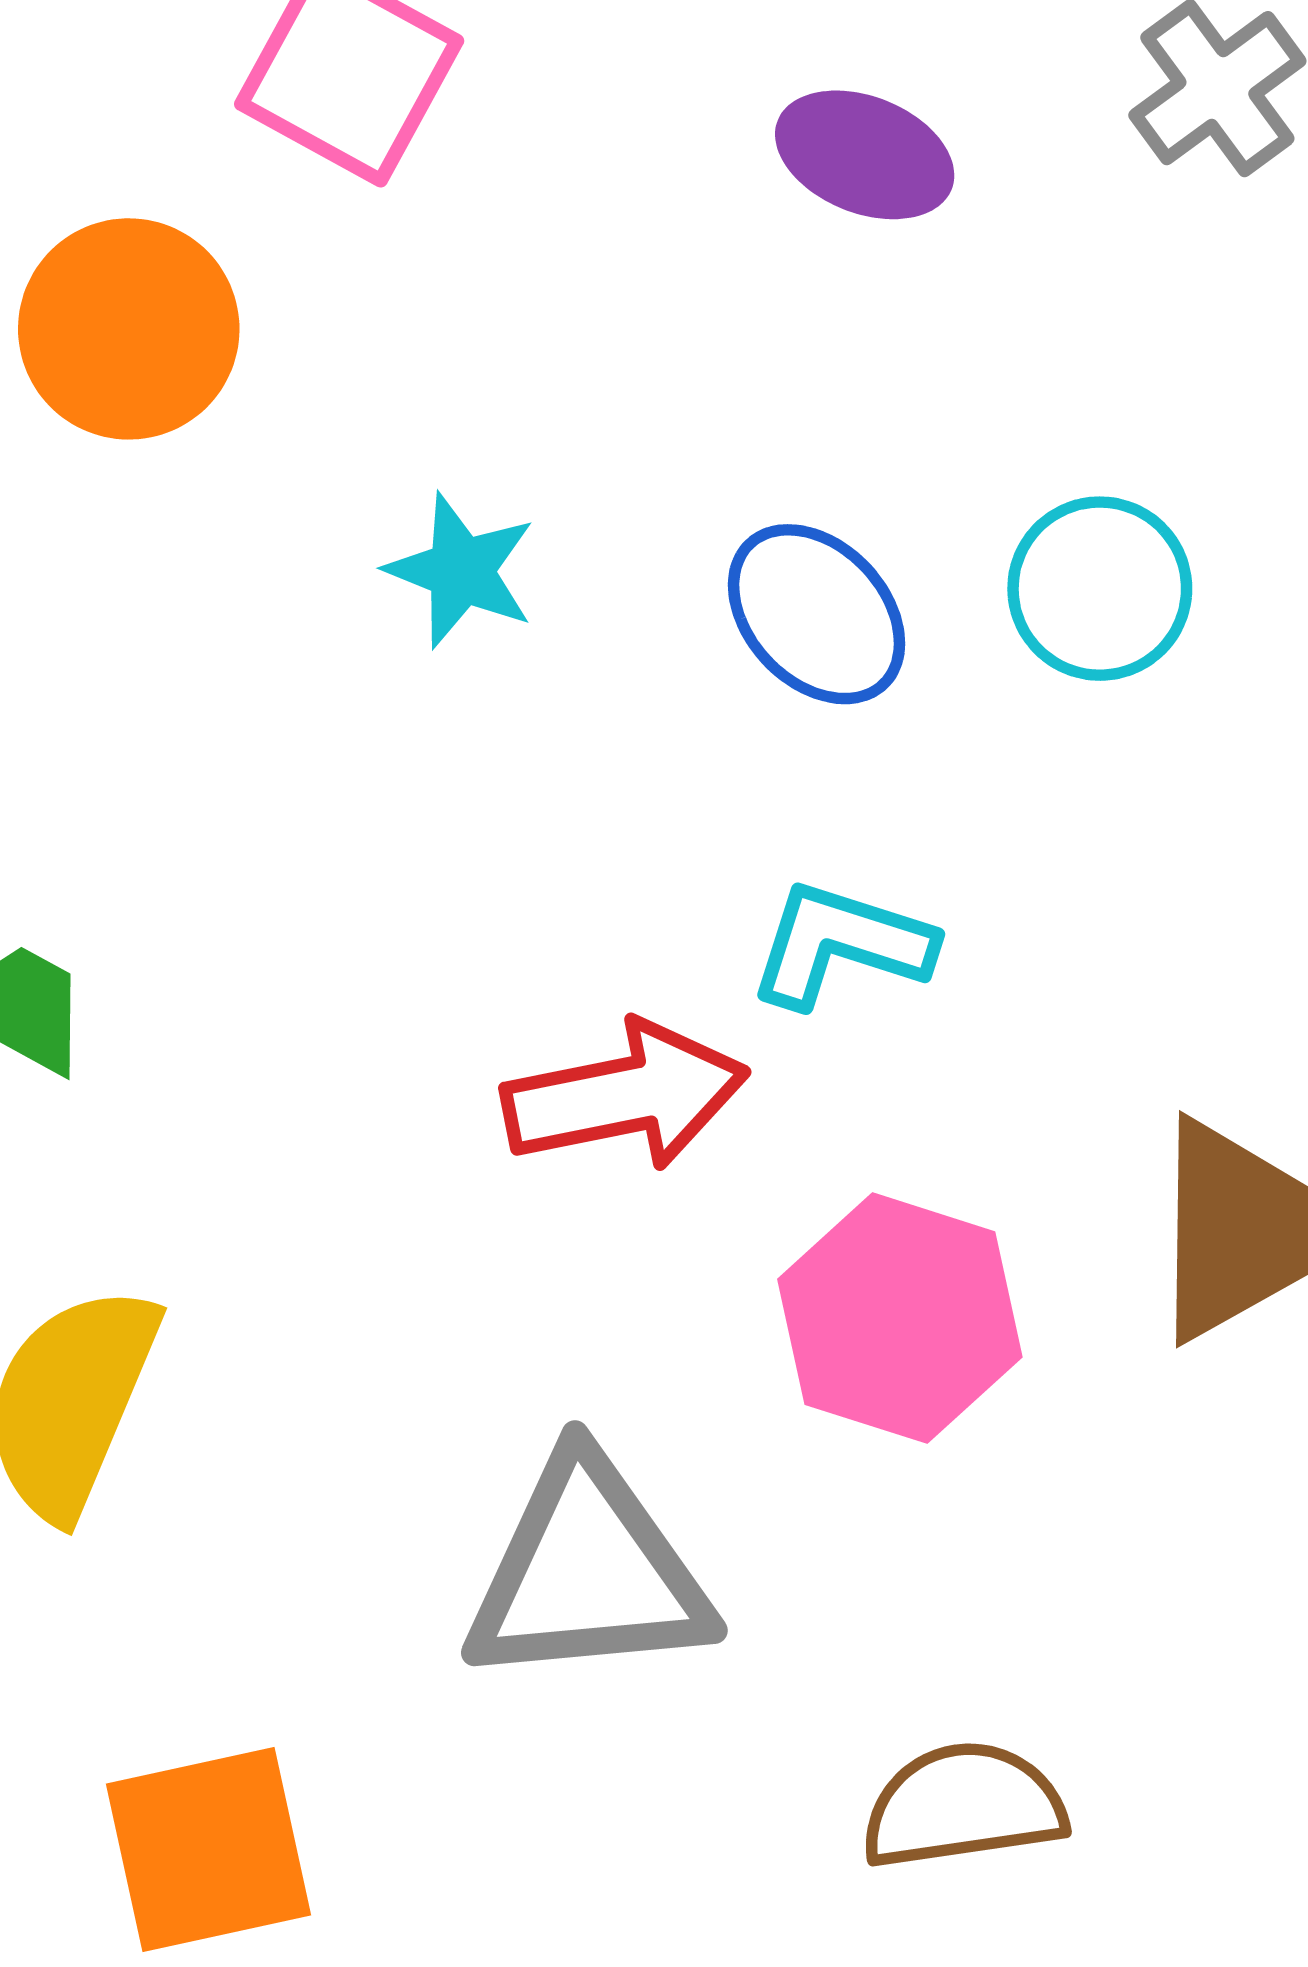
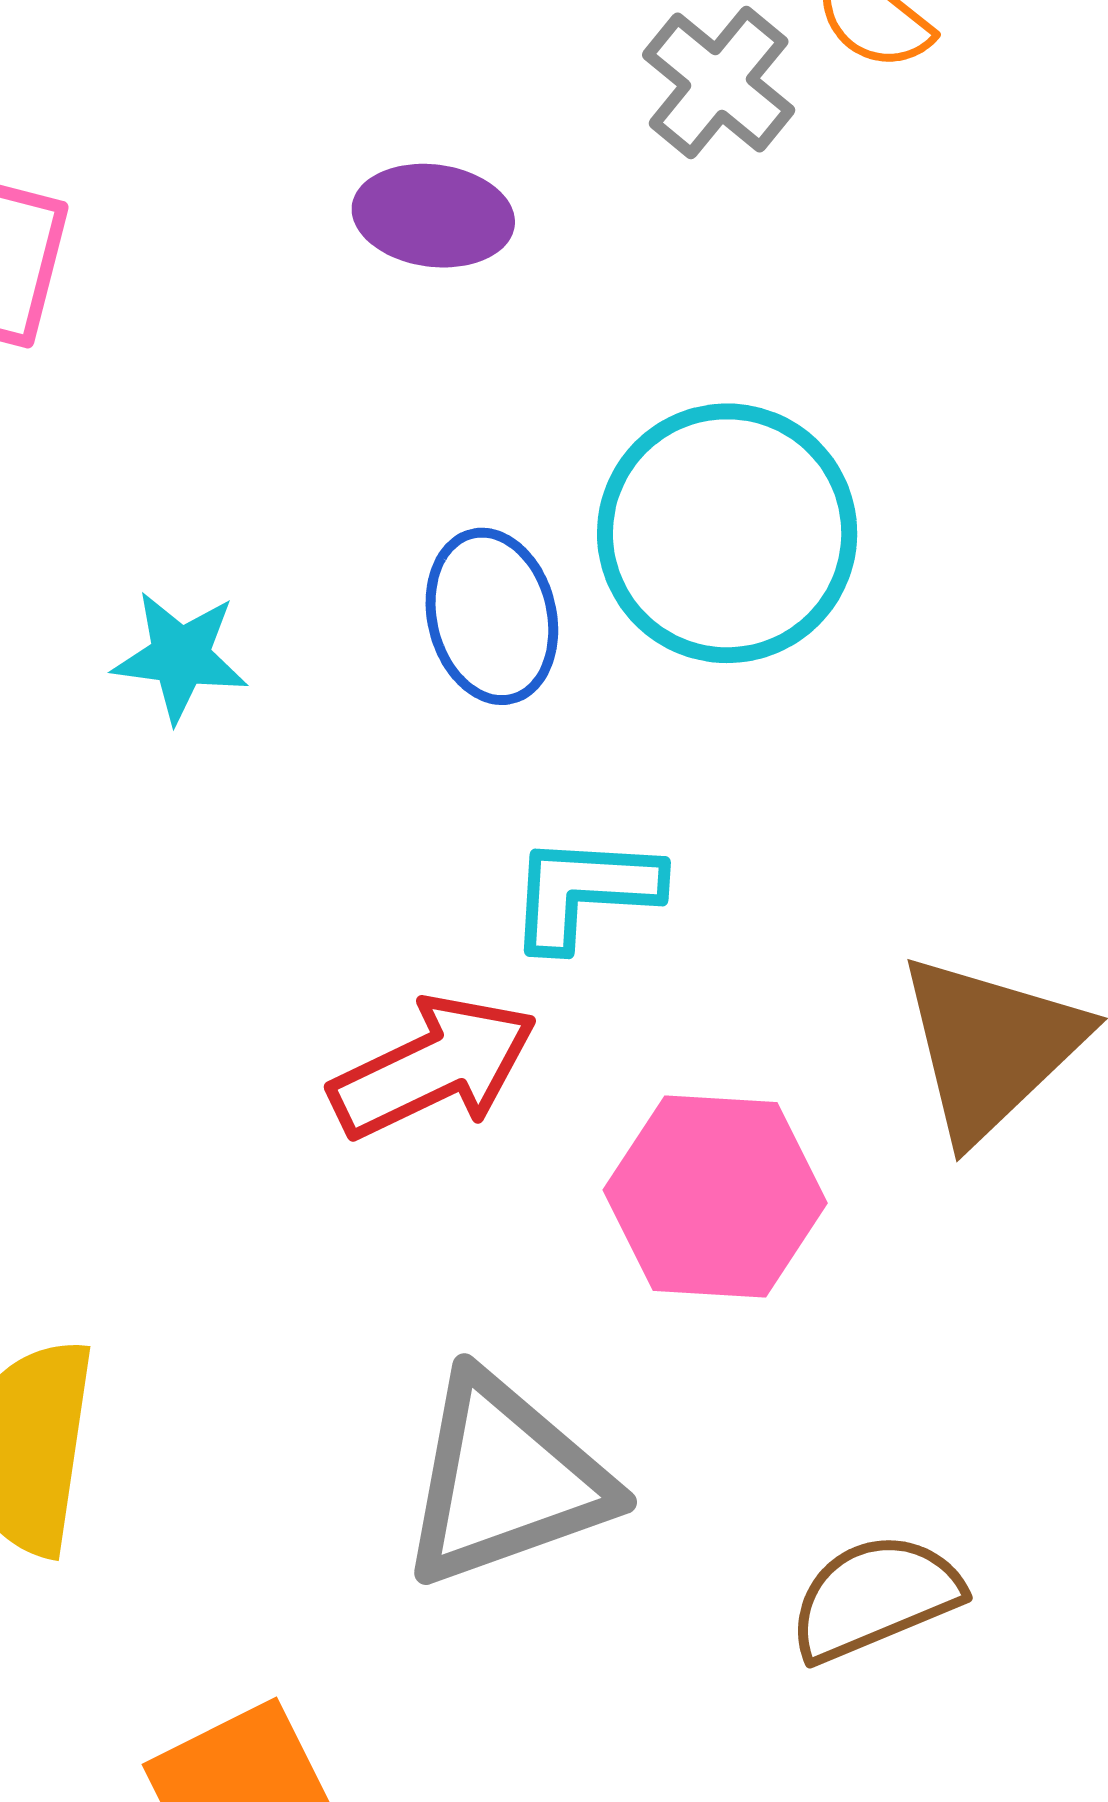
cyan circle: (1100, 589) -> (727, 533), size x1.6
blue ellipse: (817, 614) -> (492, 616), turned 44

